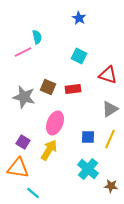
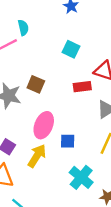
red rectangle: (73, 89) -> (82, 87), moved
blue square: (88, 137) -> (68, 141), moved

